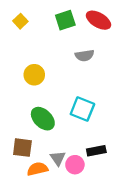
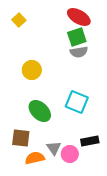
green square: (65, 20) -> (77, 37), moved
red ellipse: (98, 20) -> (79, 17), moved

